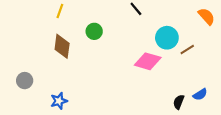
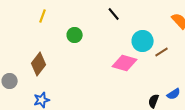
brown diamond: (62, 46) -> (39, 64), moved, turned 30

